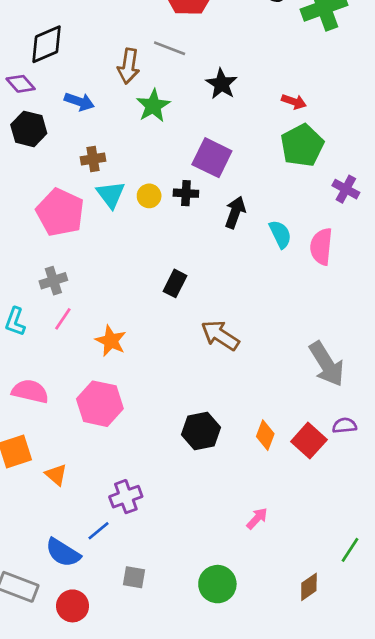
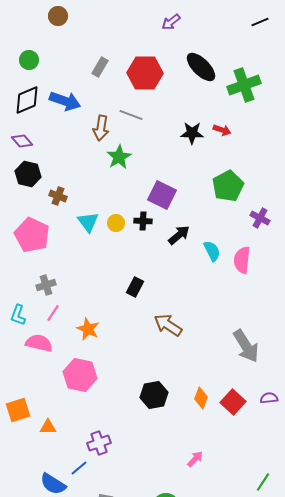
black diamond: (47, 44) -> (27, 100), moved
black star: (221, 84) -> (192, 133), moved, turned -30
blue arrow: (79, 102) -> (65, 101), moved, size x1.4
red arrow: (294, 102) -> (222, 130), moved
brown cross: (93, 159) -> (58, 196), moved, turned 30
pink pentagon: (60, 212) -> (32, 235), moved
black arrow: (235, 212) -> (179, 235), turned 30
pink semicircle: (30, 391) -> (39, 343), moved
purple semicircle: (344, 426) -> (269, 398), moved
orange triangle: (56, 475) -> (48, 427), turned -42

